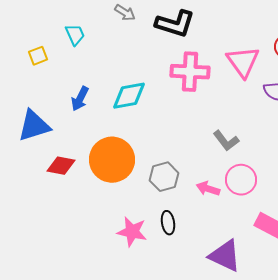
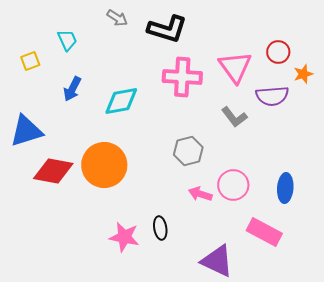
blue arrow: (80, 99) -> (72, 89), moved
gray L-shape: (226, 141) -> (234, 117), moved
red diamond: (61, 166) -> (53, 171), size x1.4
gray hexagon: (164, 177) -> (188, 151), moved

